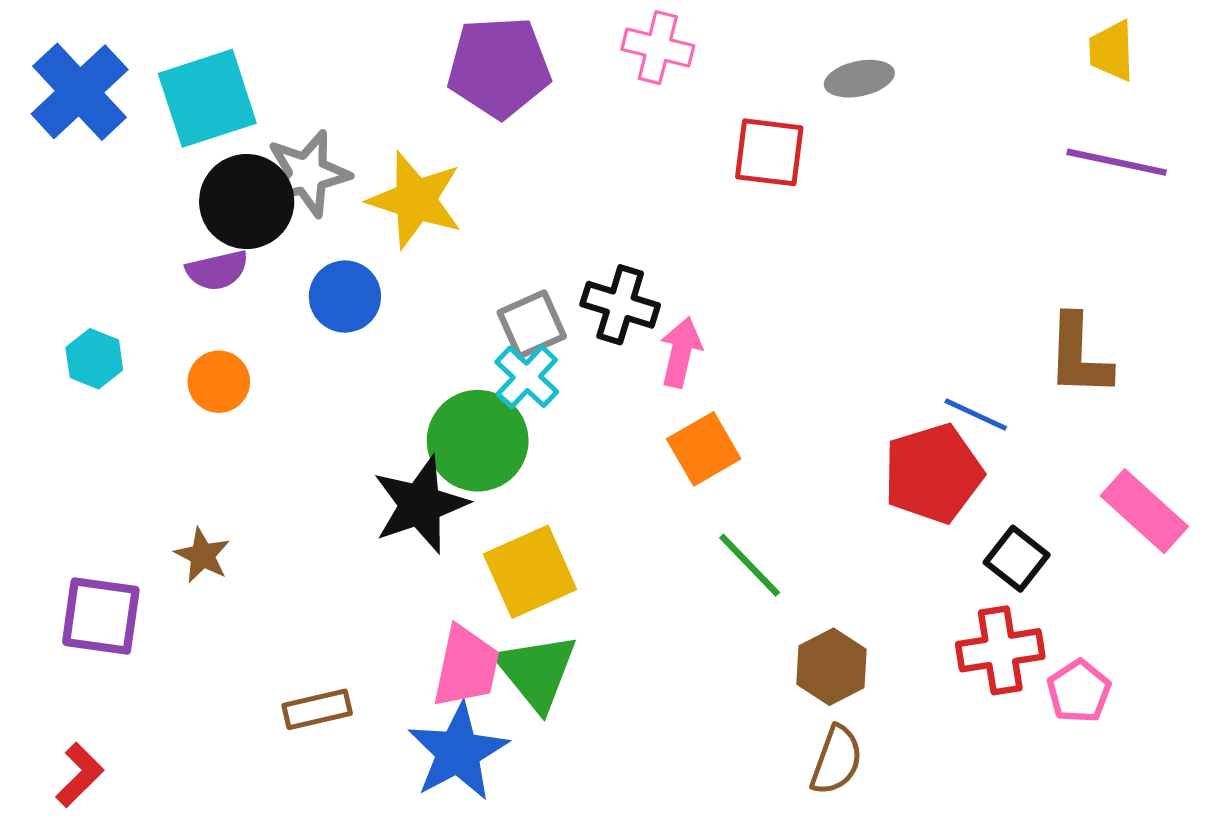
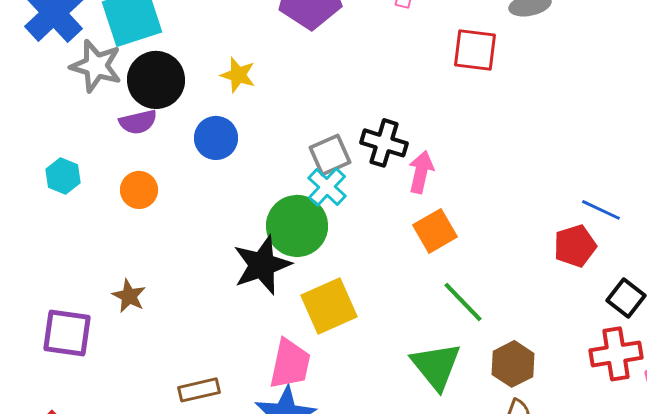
gray star: (307, 174) -> (96, 66), moved, turned 30
yellow star: (415, 200) -> (238, 75), moved, size x0.6
red pentagon: (933, 473) -> (575, 246), size x0.7
green triangle: (537, 672) -> (436, 366), moved

